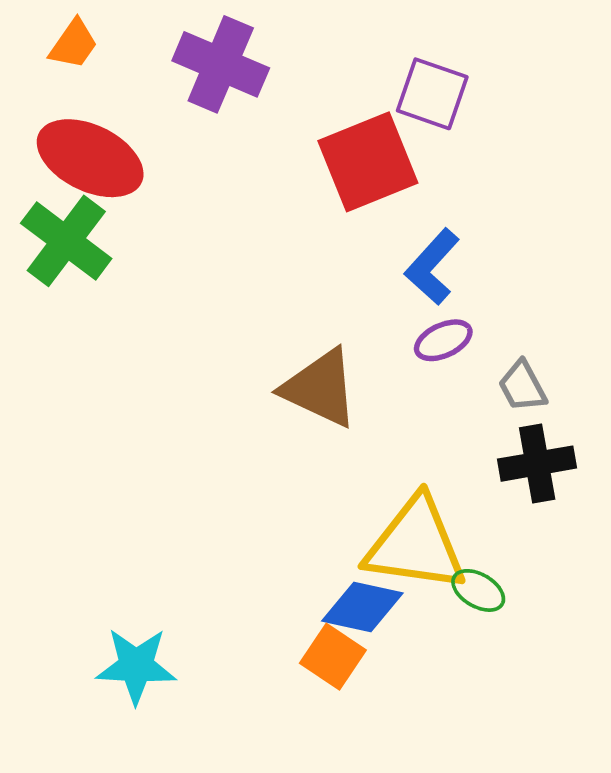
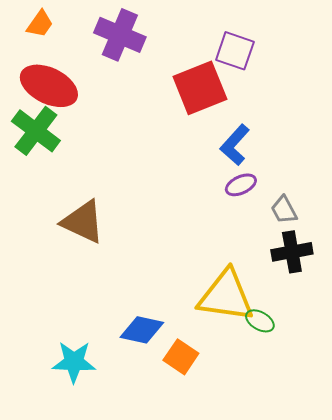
brown triangle: (320, 388) -> (83, 222), moved
blue diamond: (362, 607) -> (142, 330), moved

